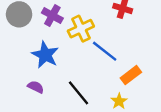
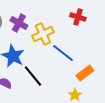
black line: (79, 93) -> (33, 76), moved

